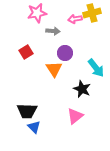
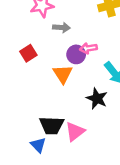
pink arrow: (75, 19) -> (88, 48), moved
black trapezoid: (27, 111) -> (52, 125), moved
pink triangle: (75, 116) -> (75, 132), moved

